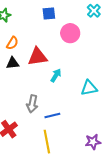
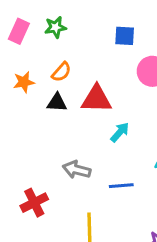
gray arrow: (32, 104) -> (77, 170), turned 84
blue line: (52, 115) -> (121, 186), moved

